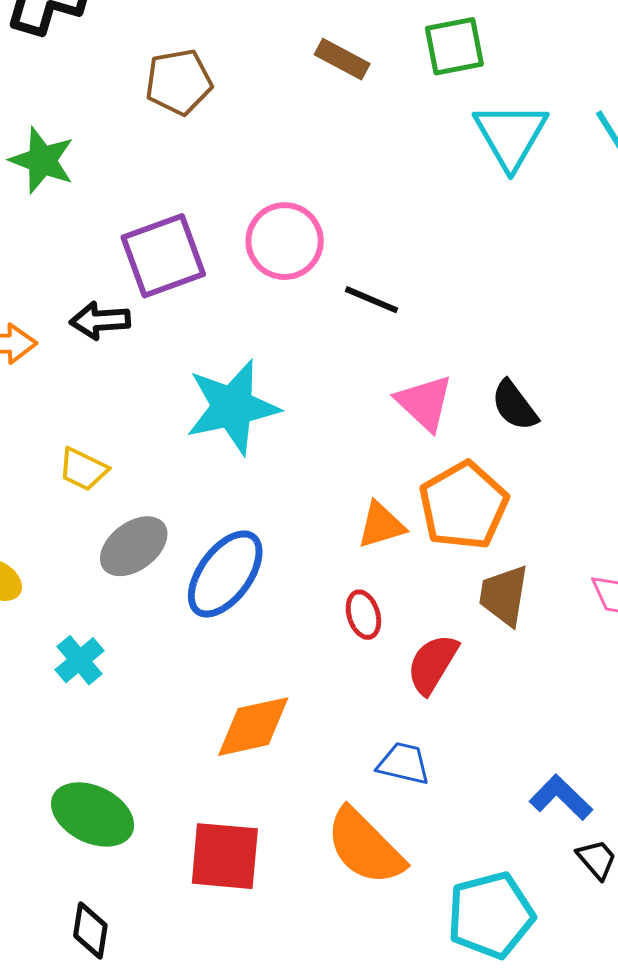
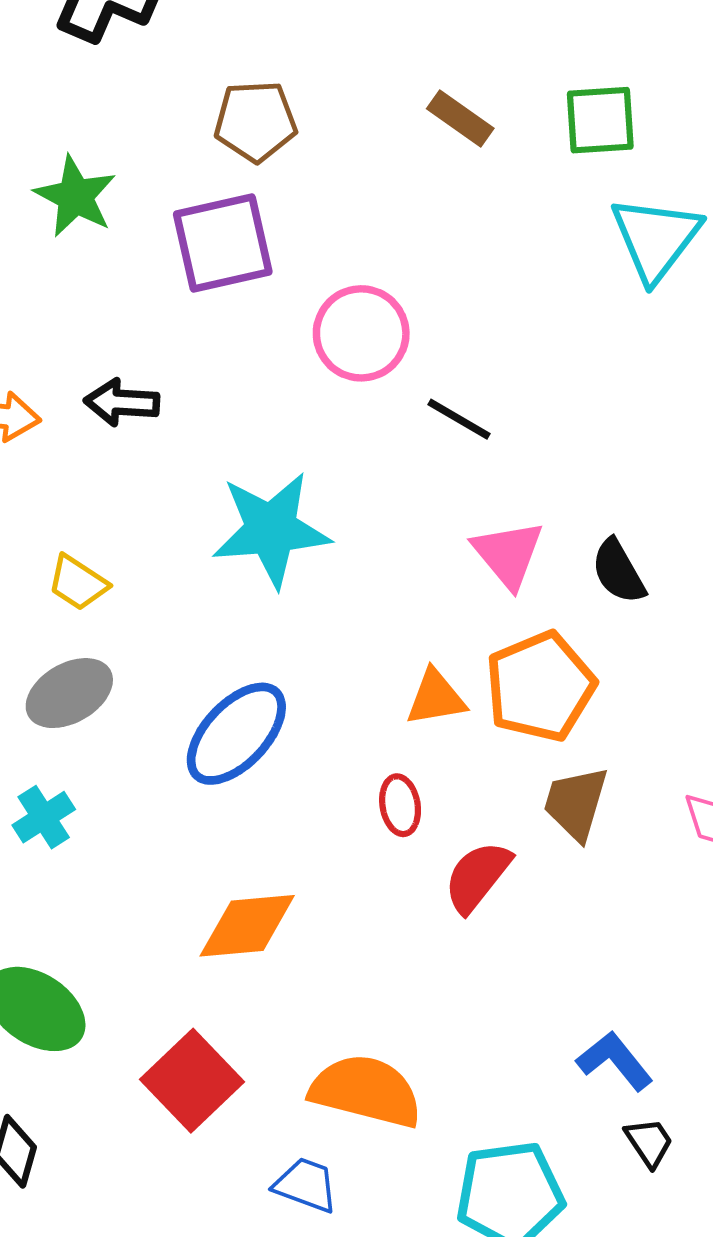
purple square: (163, 256) -> (223, 243), moved
gray ellipse: (134, 546) -> (69, 693), moved
blue trapezoid: (404, 763) -> (306, 1185), moved
orange semicircle: (365, 847) -> (366, 1091), turned 142
red square: (225, 856) -> (192, 1081), turned 34

